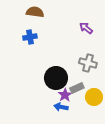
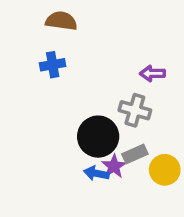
purple arrow: (86, 28) -> (152, 73), moved, turned -40
gray cross: (88, 63) -> (135, 110), moved
blue arrow: (61, 107) -> (96, 173), moved

